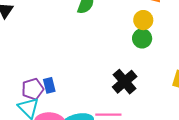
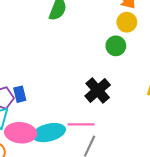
yellow circle: (143, 20) -> (127, 22), moved

